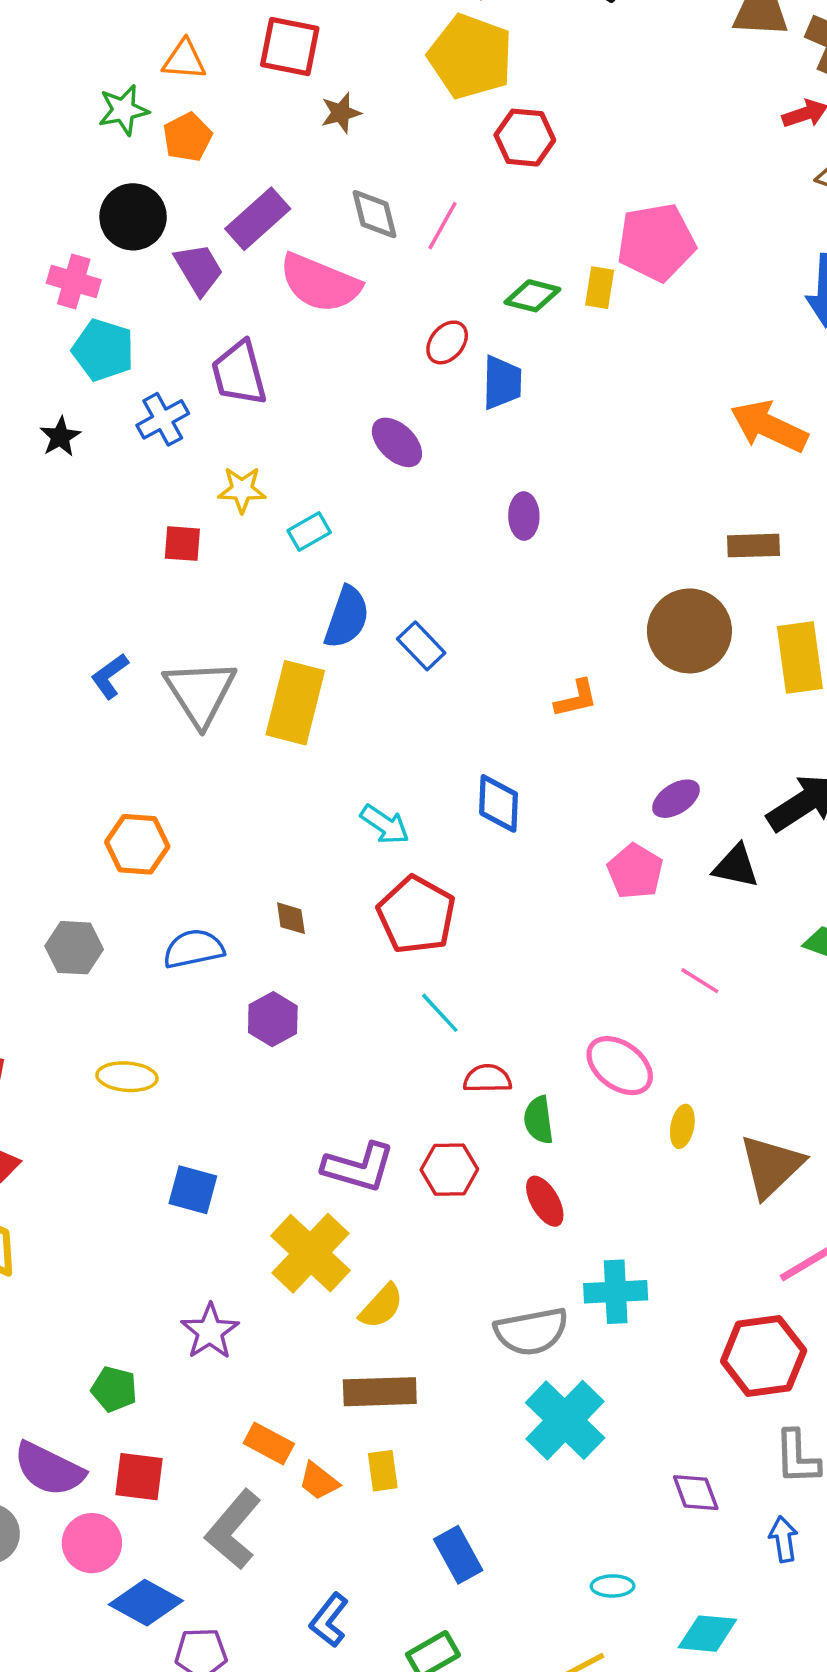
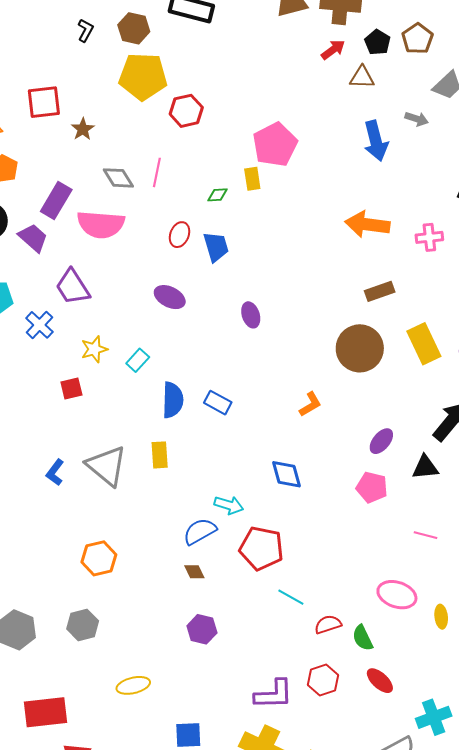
green diamond: (532, 296) -> (217, 195), size x0.7
yellow rectangle: (295, 703) -> (160, 455), size x0.6
blue semicircle: (194, 949) -> (200, 531), moved

